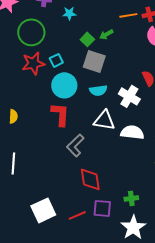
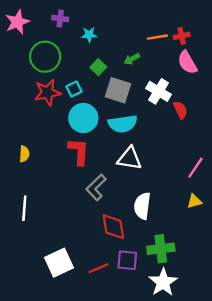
green square: (87, 39) -> (98, 67), moved
cyan semicircle: (98, 90) -> (123, 124), size x1.4
white cross: (129, 96) -> (158, 91), moved
white semicircle: (132, 132) -> (142, 206), moved, turned -90
green cross: (131, 198) -> (161, 249), size x1.6

